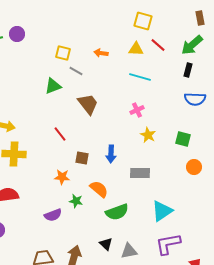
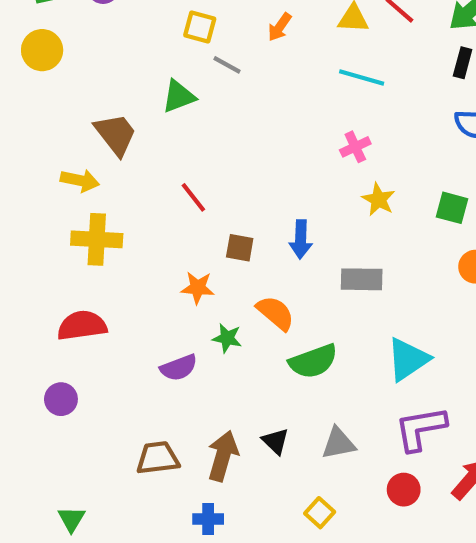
orange arrow: (101, 53) -> (280, 27), turned -64
brown trapezoid: (88, 104) -> (116, 134), moved
black triangle: (106, 244) -> (275, 441), moved

